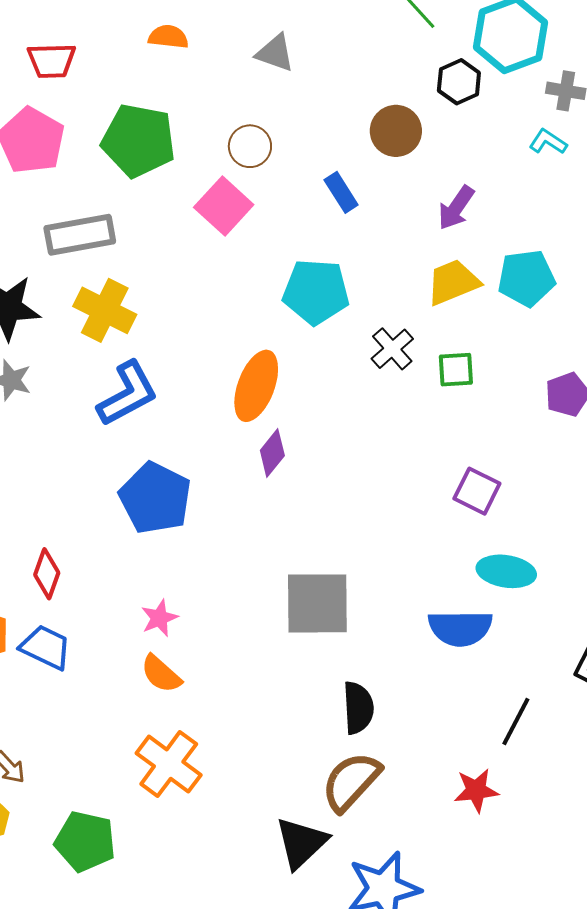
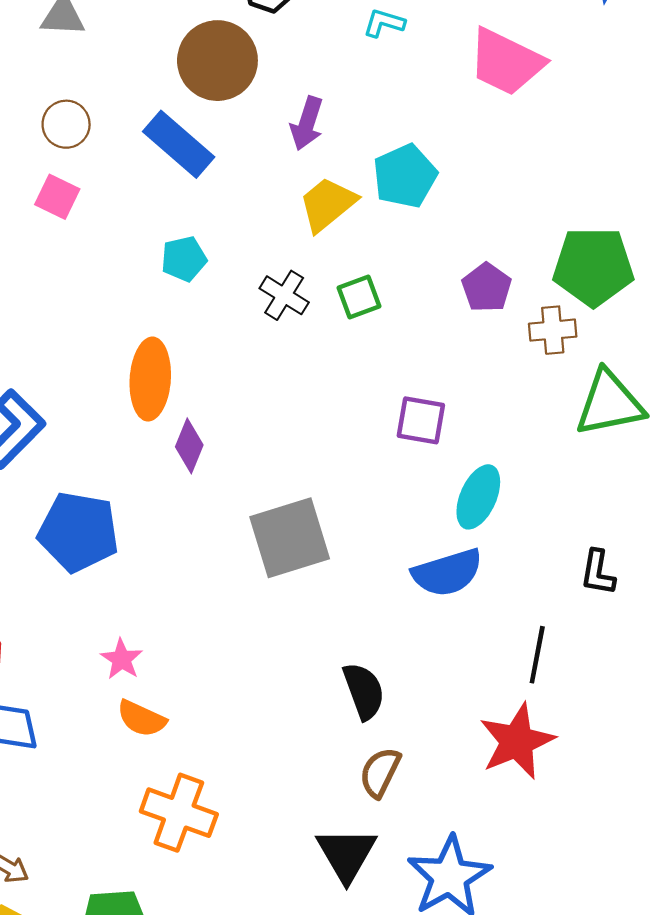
brown circle: (396, 131) -> (217, 61), size x1.4
blue rectangle: (341, 192) -> (179, 144), size x1.6
pink square: (224, 206) -> (57, 197), size x0.7
cyan pentagon: (316, 292) -> (184, 259), size x0.6
cyan ellipse: (506, 571) -> (478, 497), turned -58
gray square: (317, 603) -> (290, 538), moved
brown semicircle: (351, 782) -> (380, 772), size x0.7
red star: (476, 790) -> (517, 741), size x1.5

